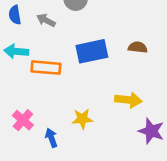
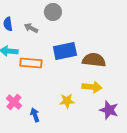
brown semicircle: (138, 47) -> (94, 60), moved, size x1.6
yellow star: (82, 119) -> (67, 101), moved

